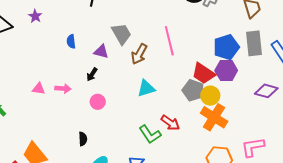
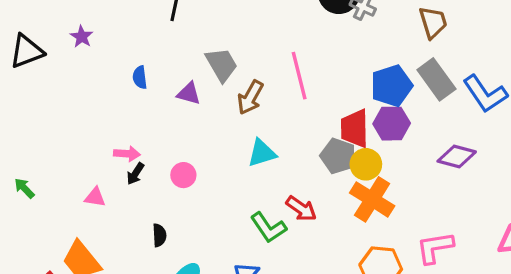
gray rectangle: (254, 43) -> (436, 79), turned -30
red trapezoid: (203, 73) -> (355, 128), turned 55
black arrow: (92, 74) -> (135, 174), moved
pink triangle: (39, 89) -> (95, 197), moved

